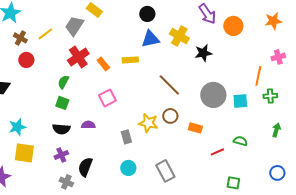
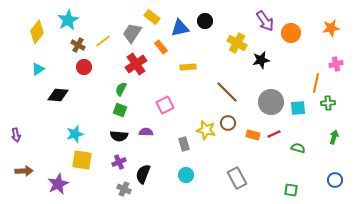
blue triangle: (150, 39) -> (180, 28), moved
orange rectangle: (103, 64) -> (161, 47), moved
red line: (217, 152) -> (274, 134), moved
gray rectangle: (165, 171) -> (237, 178), moved

